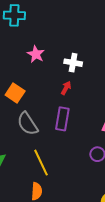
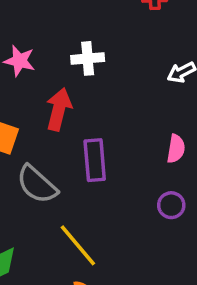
red arrow: (66, 88) -> (59, 109), moved, size x1.6

